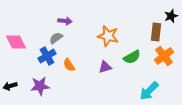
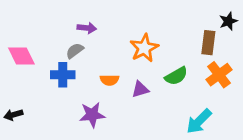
orange star: (108, 36) -> (144, 48), turned 30
blue cross: (47, 56) -> (63, 75), turned 30
orange semicircle: (69, 65) -> (109, 80), moved, turned -56
purple star: (40, 86) -> (92, 115), moved

